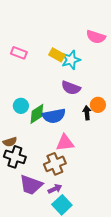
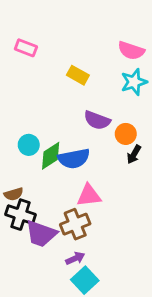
pink rectangle: (19, 53) -> (26, 48), moved
cyan star: (71, 60) -> (134, 82), moved
orange circle: (98, 105) -> (126, 134), moved
black arrow: (87, 113) -> (134, 154), moved, turned -144
purple trapezoid: (31, 185) -> (41, 234), moved

